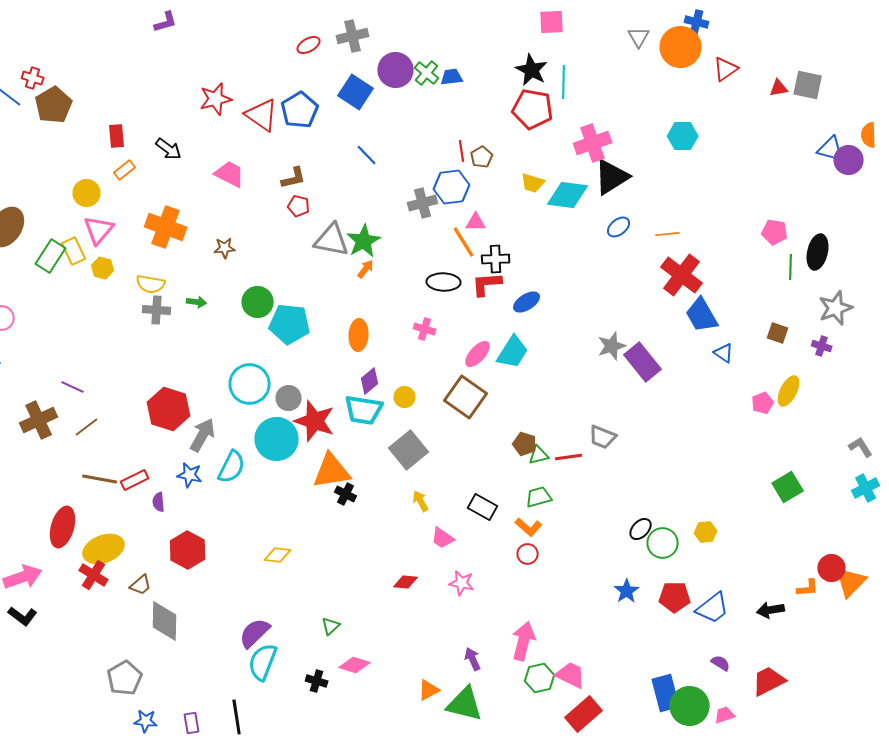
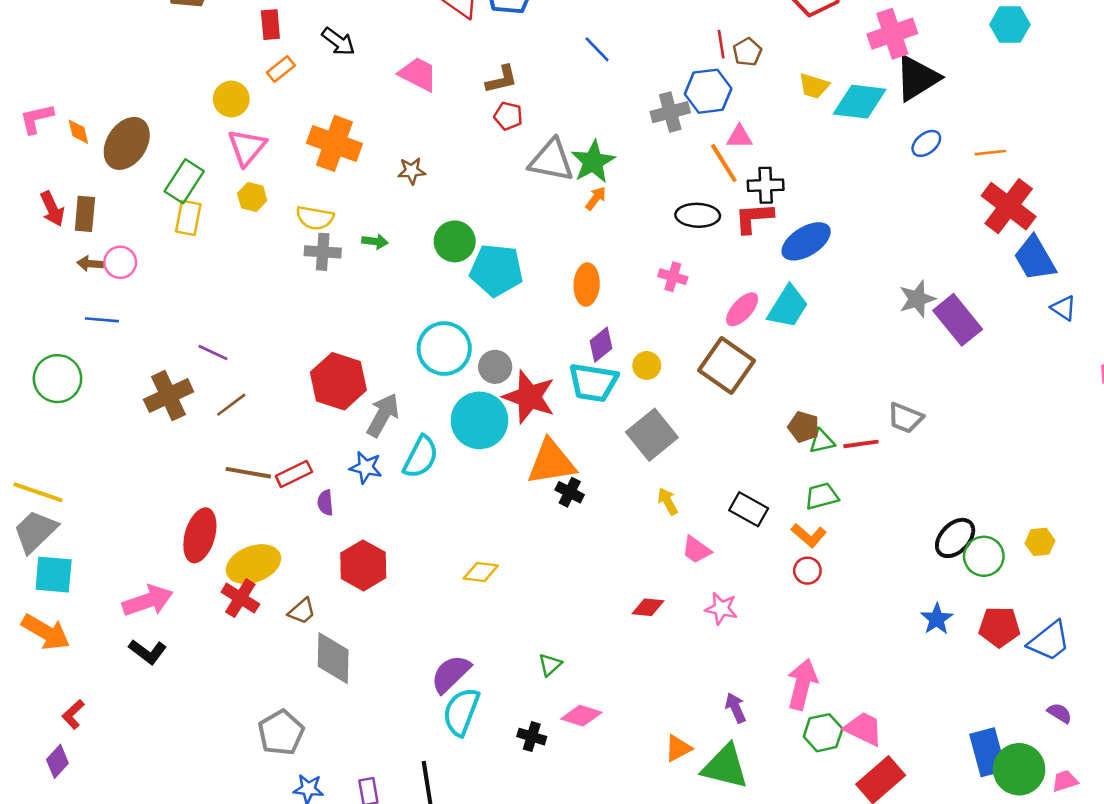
yellow rectangle: (74, 251) -> (188, 218), moved, turned 36
blue ellipse: (527, 302) -> (806, 241), size x1.4
black ellipse: (641, 529) -> (955, 538), size x1.4

